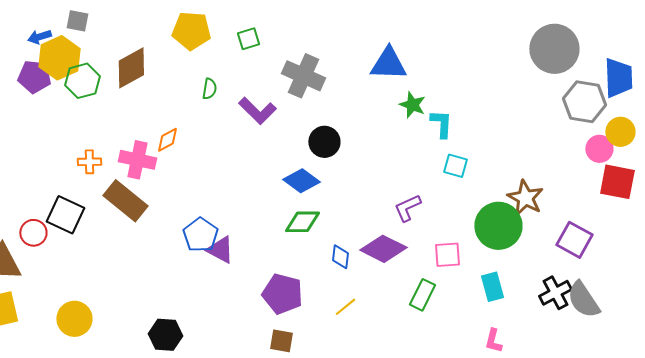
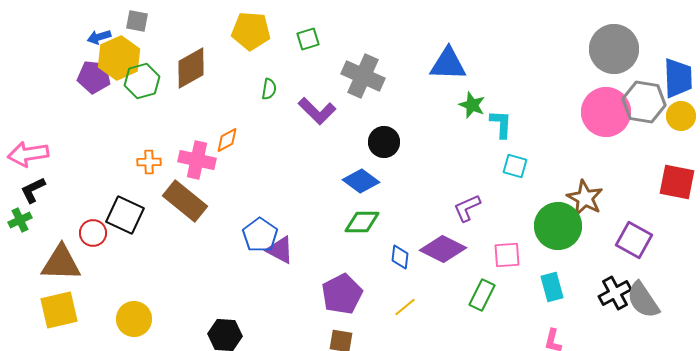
yellow circle: (620, 132) -> (681, 116), moved
pink circle: (599, 149) -> (606, 112), moved, size x1.8
purple pentagon: (282, 294) -> (342, 294), turned 30

